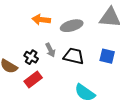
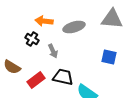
black trapezoid: (74, 56) -> (63, 77), moved
black cross: (31, 57) -> (32, 39), moved

